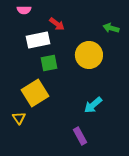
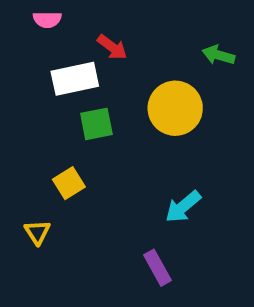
yellow square: (35, 93) -> (69, 183), size x0.6

